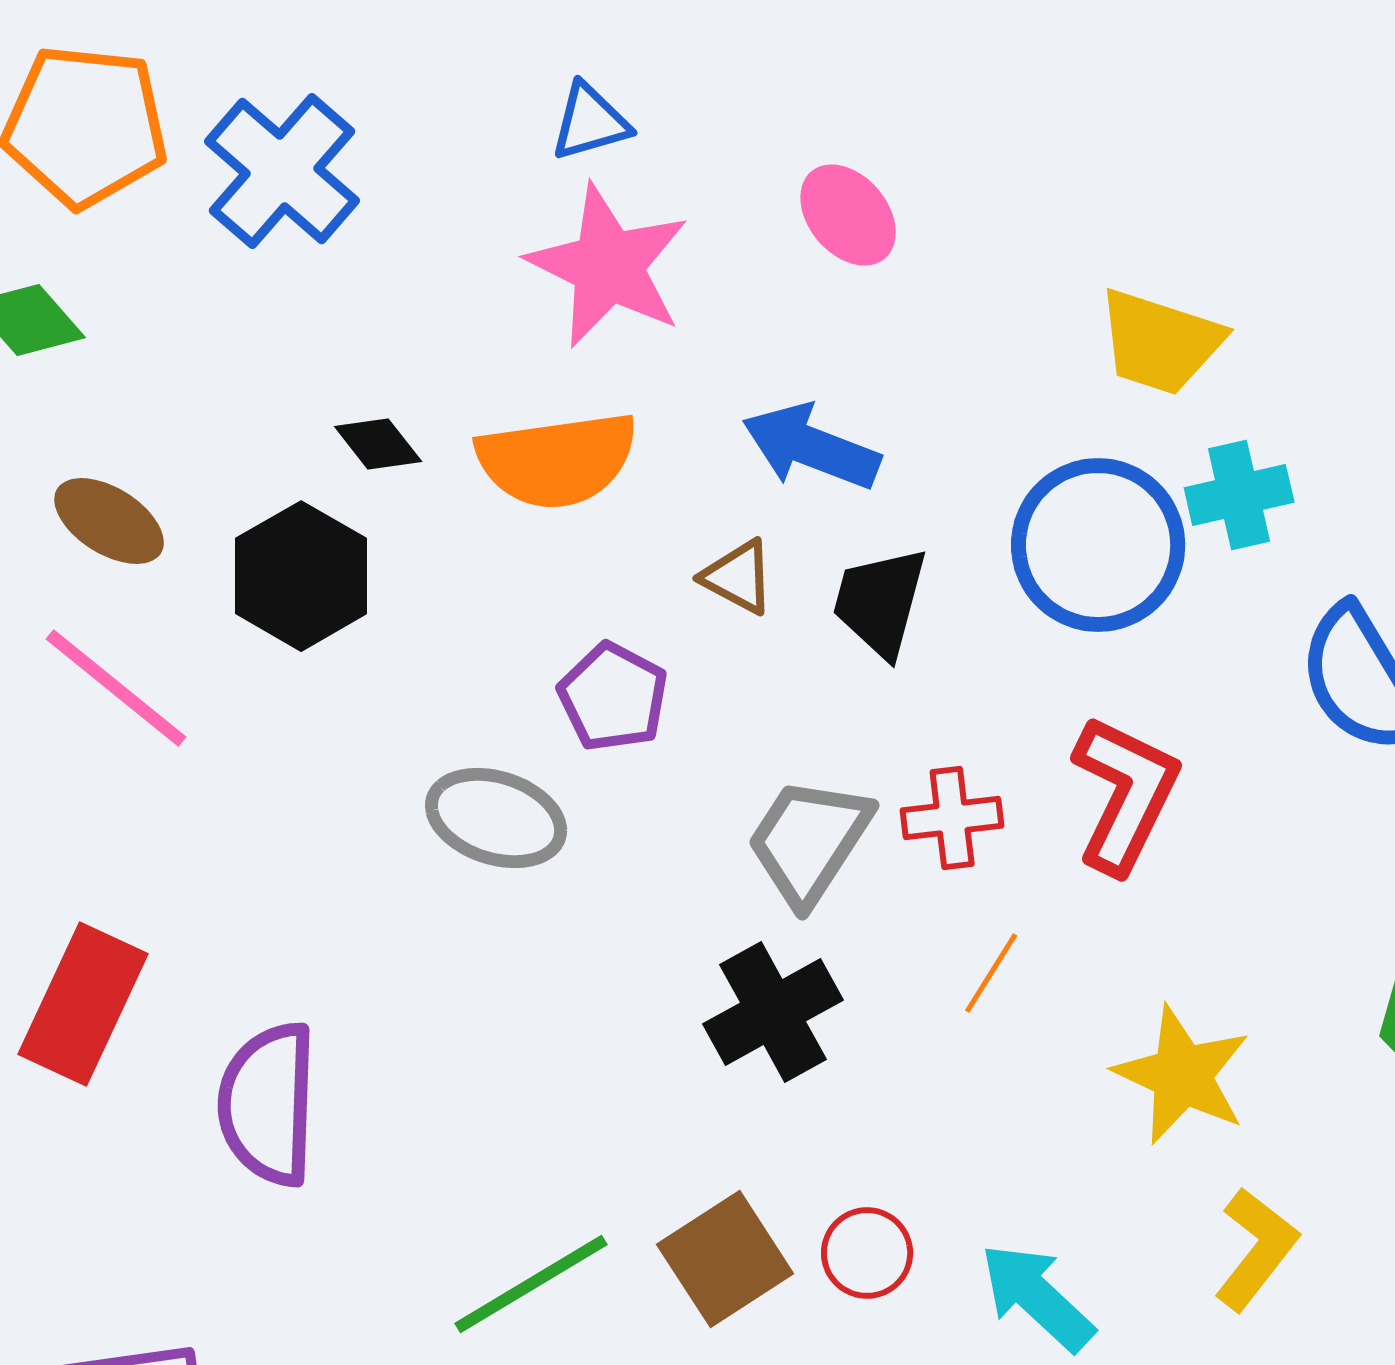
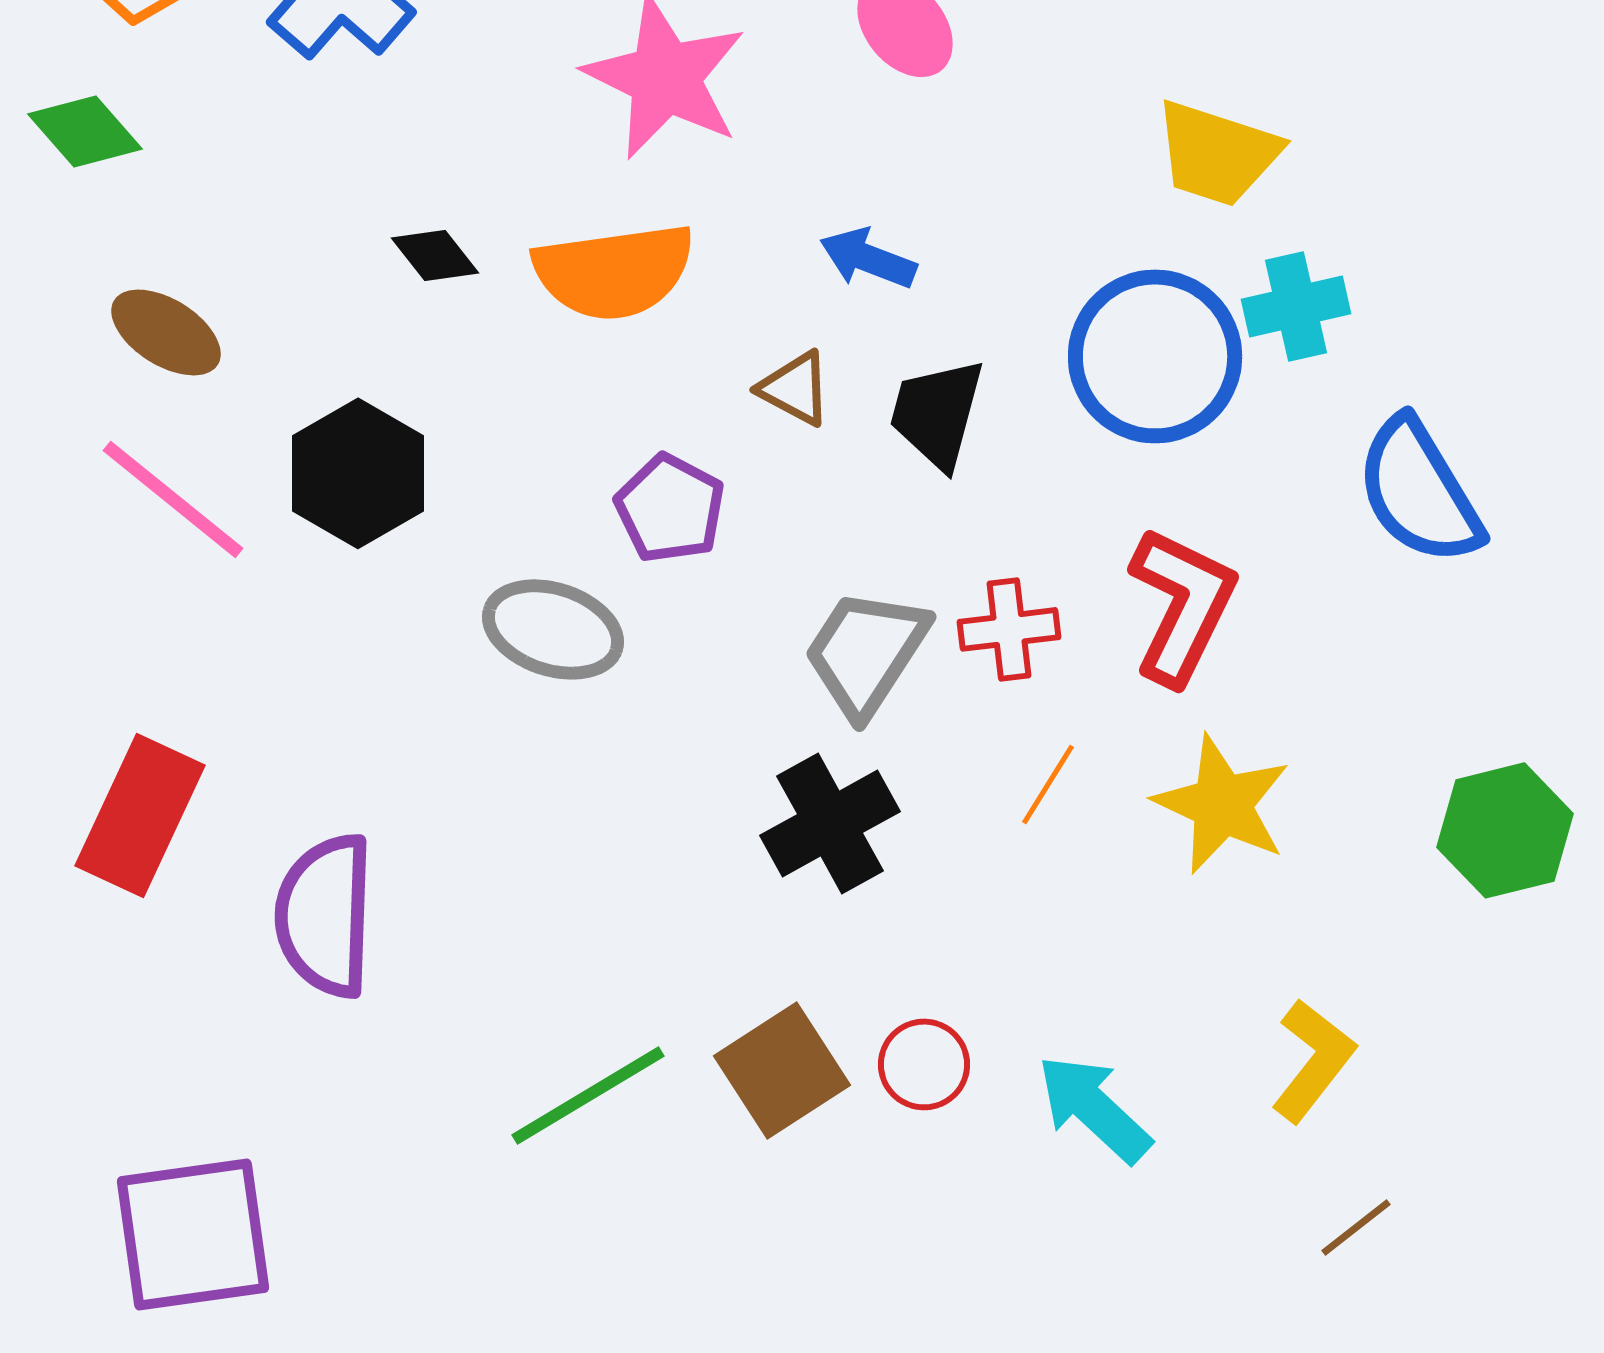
blue arrow: (811, 447) -> (868, 258), size x0.7
black hexagon: (301, 576) -> (358, 473), moved
yellow star: (1182, 1075) -> (1222, 804), moved

